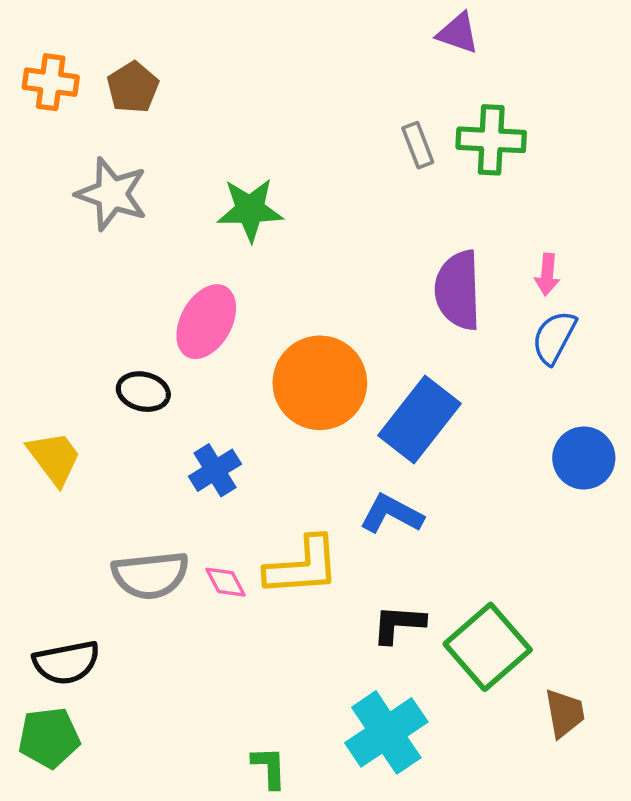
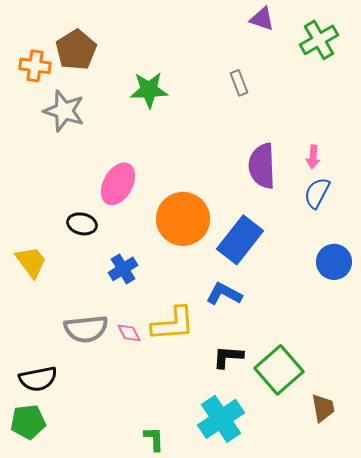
orange cross: (51, 82) -> (35, 66), moved
brown pentagon: (133, 87) -> (76, 50), size x1.4
green cross: (491, 140) -> (319, 40), moved, turned -33
green star: (250, 210) -> (149, 90), moved

